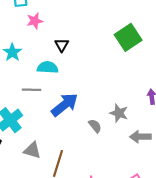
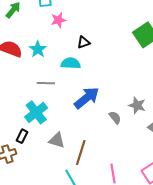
black triangle: (62, 45) -> (84, 42), turned 40
gray line: (31, 90) -> (46, 83), moved

